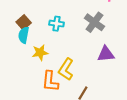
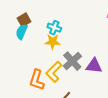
gray cross: (94, 22) -> (72, 61), moved
yellow star: (40, 53) -> (53, 42), moved

